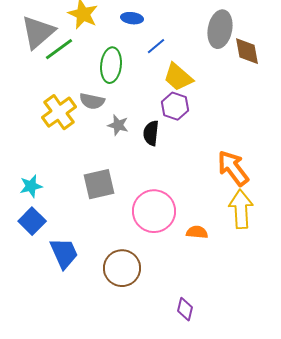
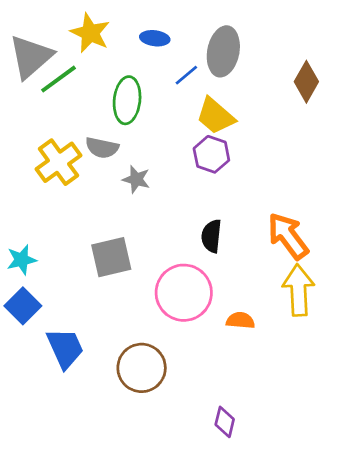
gray ellipse: (220, 29) -> (223, 51), moved
brown diamond: (247, 51) -> (306, 82), turned 40
black semicircle: (151, 133) -> (211, 236), moved

